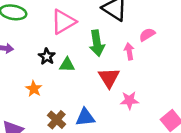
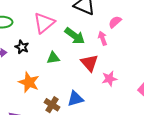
green arrow: (97, 43) -> (75, 36), turned -35
black star: (47, 56) -> (22, 47), moved
orange star: (34, 89) -> (29, 82), size x1.5

